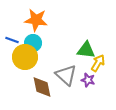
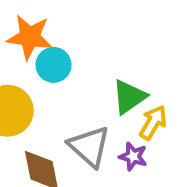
cyan circle: (33, 43) -> (53, 65), moved
green triangle: (86, 50) -> (129, 97), turned -42

